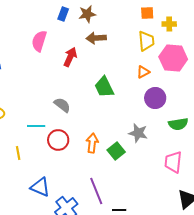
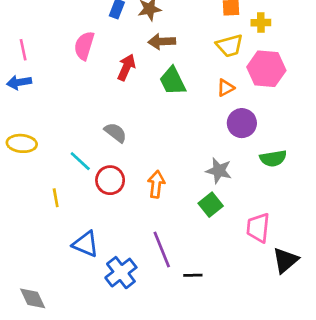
yellow trapezoid: (146, 41) -> (230, 46), turned 80
green trapezoid: (104, 87) -> (173, 81), moved
cyan line: (36, 126) -> (80, 161), turned 42
green square: (116, 151) -> (211, 205), moved
pink trapezoid: (173, 162) -> (258, 228), moved

